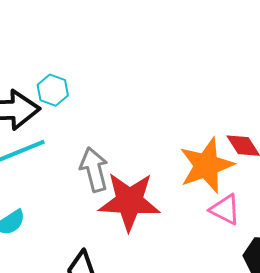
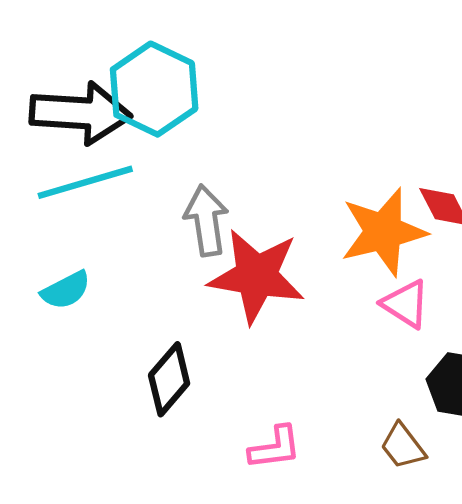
cyan hexagon: (53, 90) -> (154, 89), size x1.8

